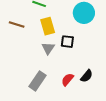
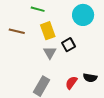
black square: (67, 42) -> (68, 45), turned -32
black semicircle: (87, 76) -> (90, 78), turned 64

